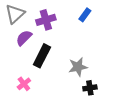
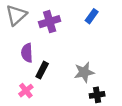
purple semicircle: (24, 38) -> (27, 53), moved, turned -48
black rectangle: (42, 56) -> (42, 70), moved, size x0.7

